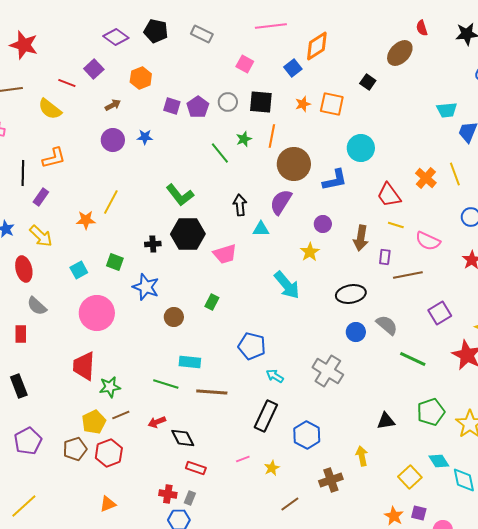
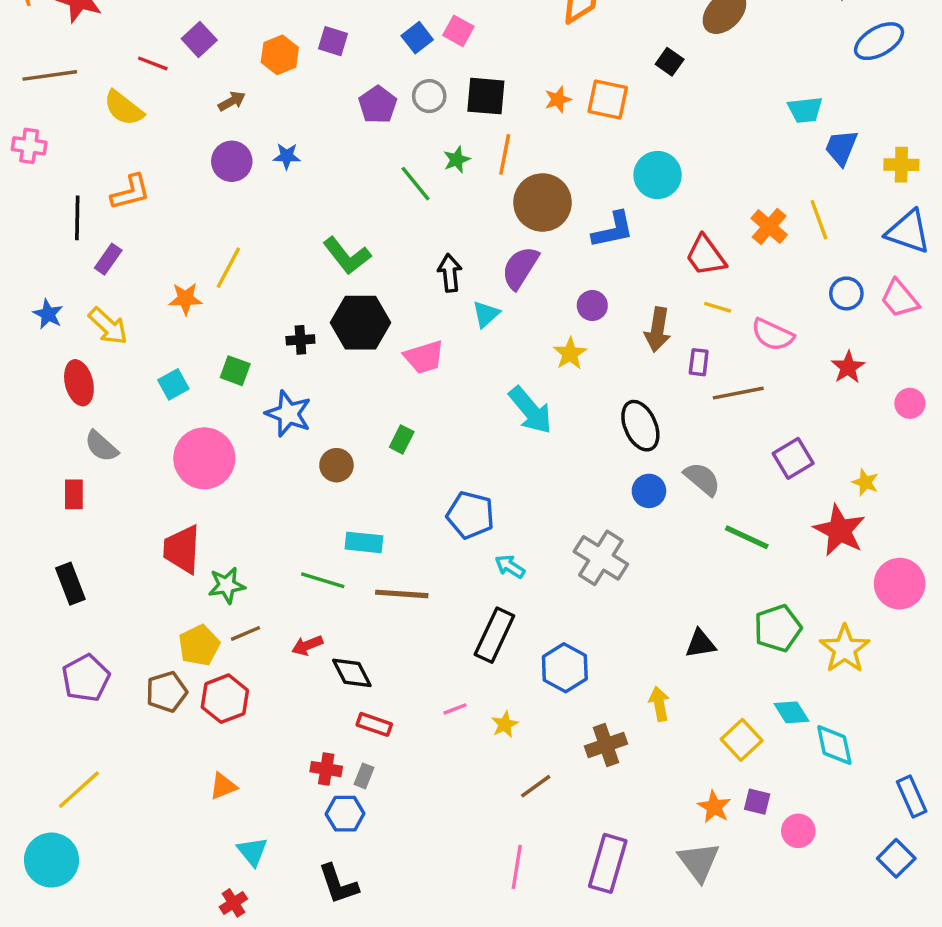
blue square: (293, 68) -> (417, 38), moved
purple square: (172, 106) -> (333, 41), moved
cyan triangle: (261, 229) -> (486, 314), turned -42
black ellipse: (351, 294) -> (640, 426), turned 76

